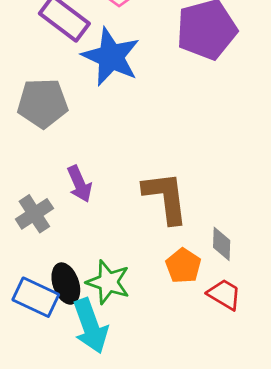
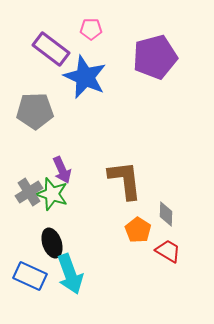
green star: (108, 282) -> (52, 194), moved
blue rectangle: (36, 297) -> (30, 276), moved

